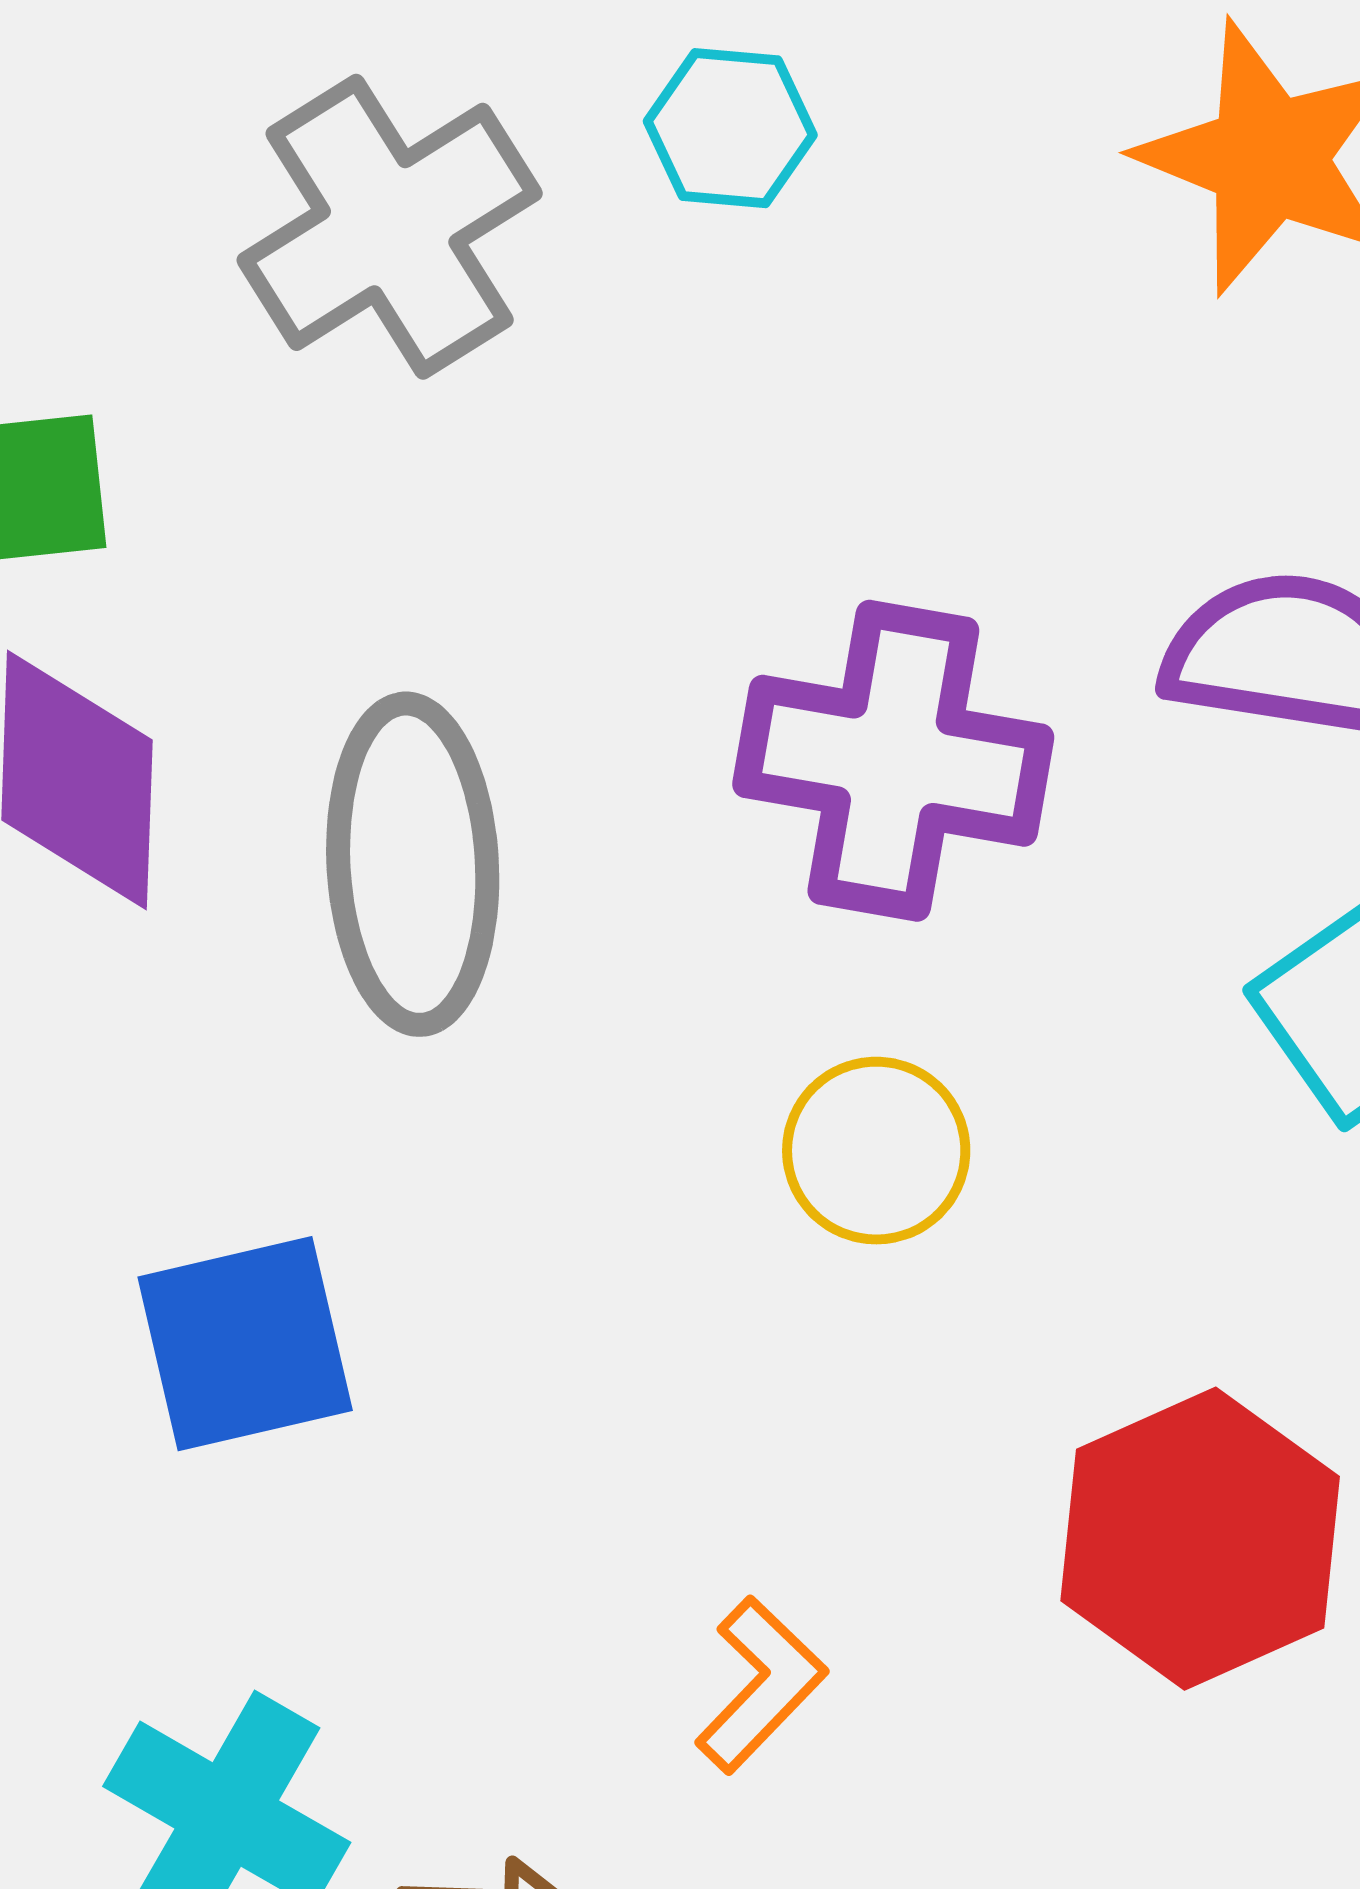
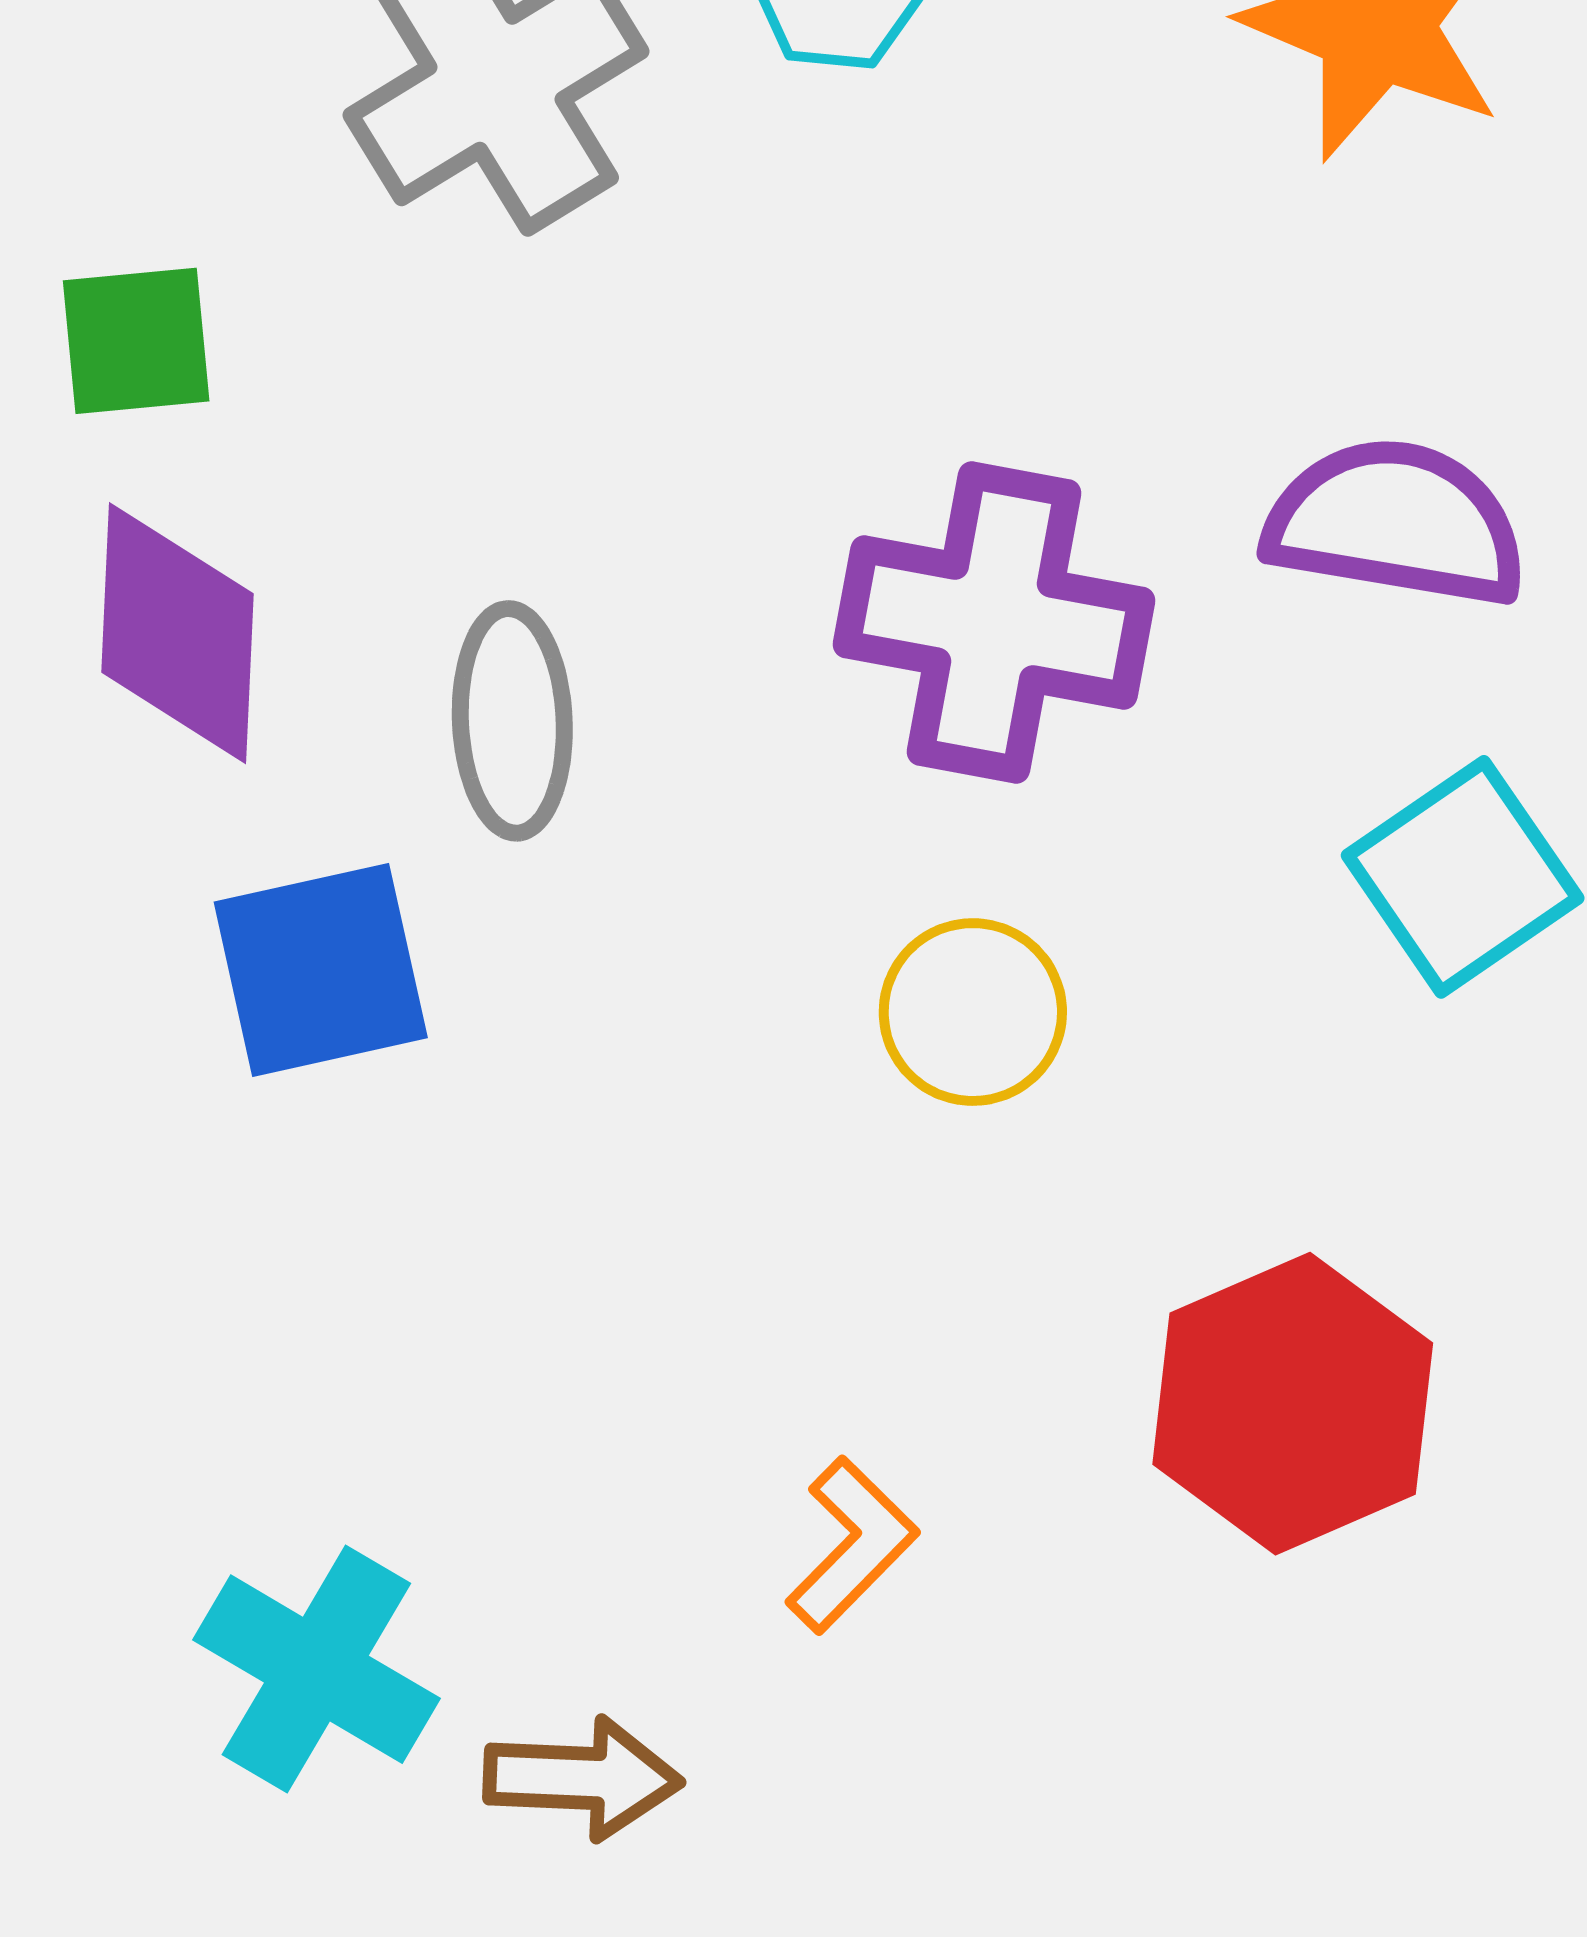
gray ellipse: (413, 864) -> (512, 721), size x0.7
blue square: (245, 1344) -> (321, 970), moved

